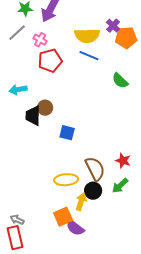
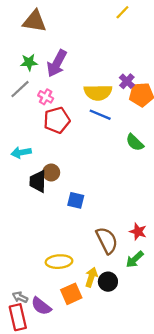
yellow ellipse: (66, 180) -> (59, 262), moved
black circle: (93, 191) -> (108, 282), moved
purple semicircle: (75, 228) -> (41, 306), moved

